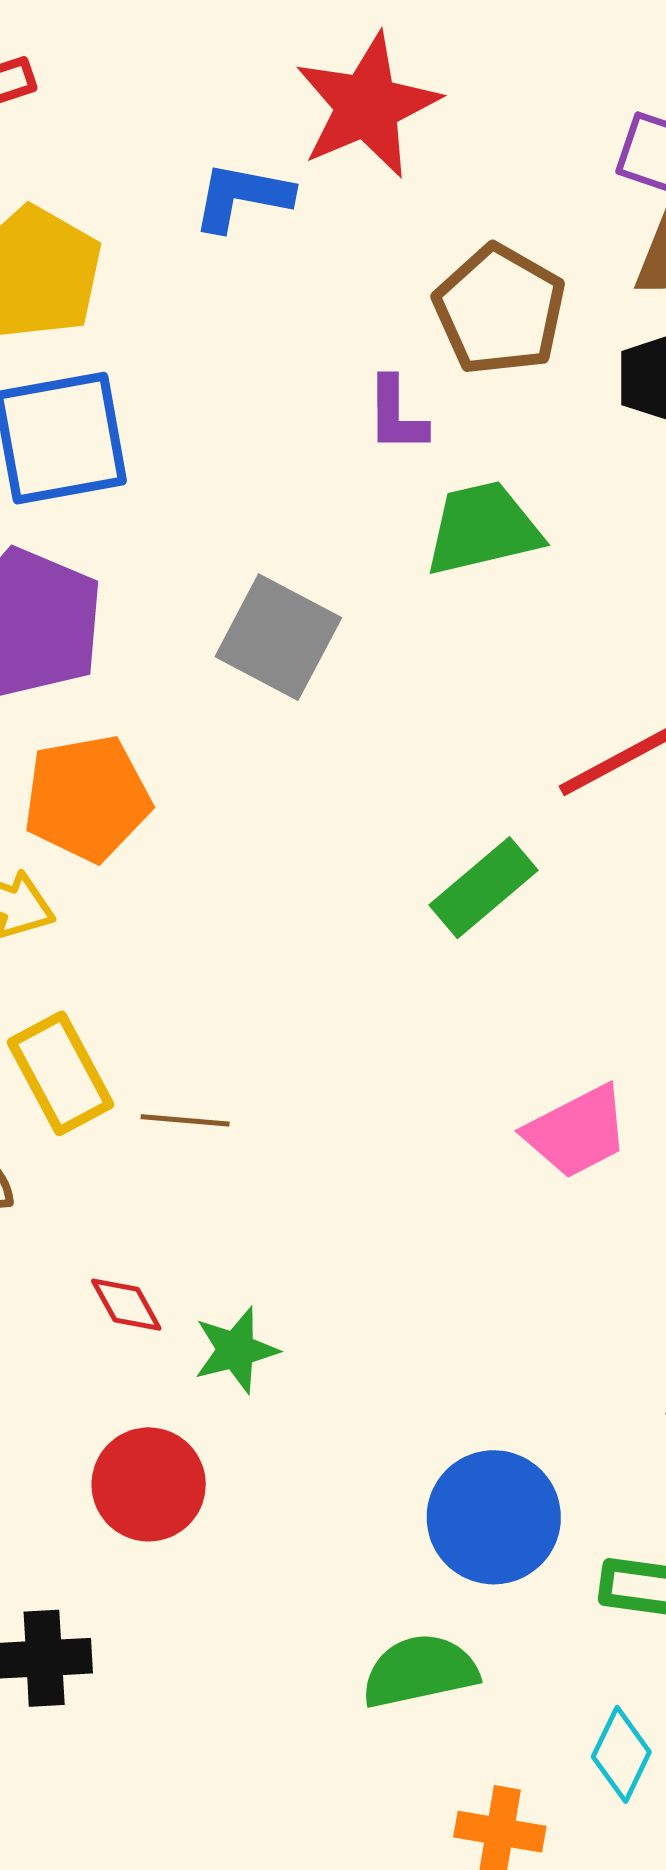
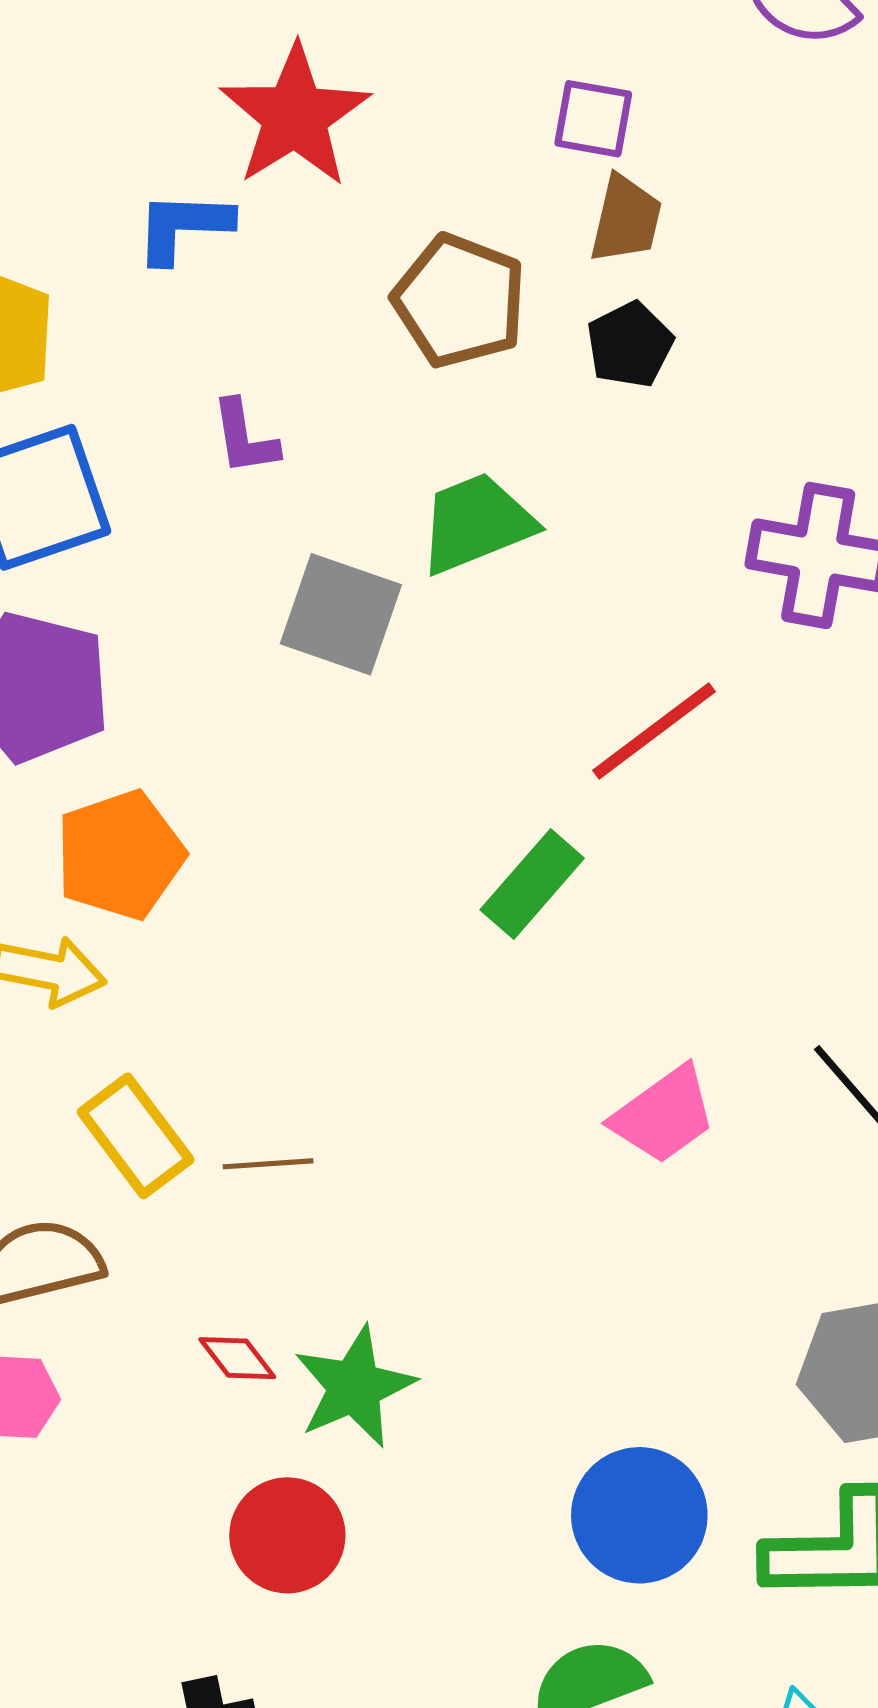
purple L-shape: (396, 415) -> (245, 437), moved
gray square: (278, 637) -> (341, 614), moved
green star: (236, 1350) -> (354, 1387), size x1.4

